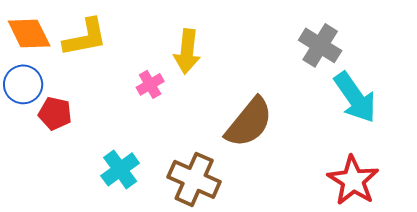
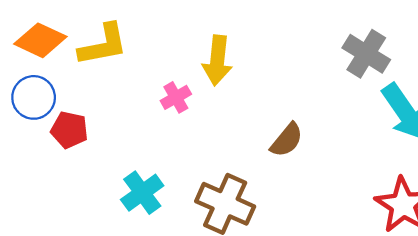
orange diamond: (29, 33) -> (40, 40), turned -39
brown semicircle: (249, 122) -> (287, 140), size x0.6

